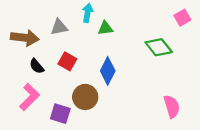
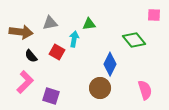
cyan arrow: (88, 13) -> (74, 39), moved
pink square: (182, 18) -> (154, 15), turned 32
blue diamond: (108, 71) -> (110, 64), moved
brown circle: (85, 97) -> (100, 88), moved

